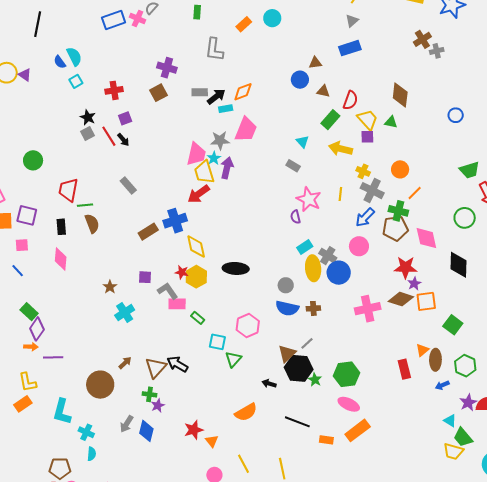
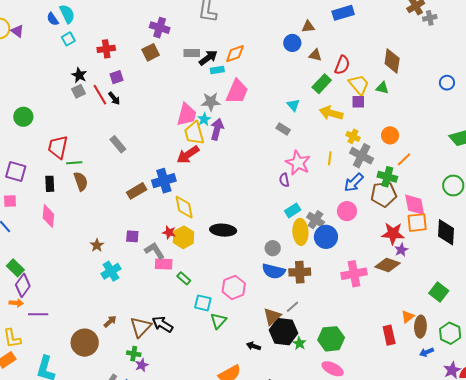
orange square: (426, 301) -> (417, 223), moved
brown cross: (313, 308) -> (300, 272), size x1.5

